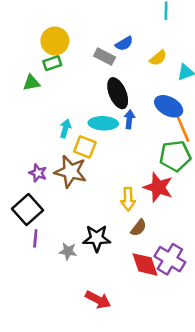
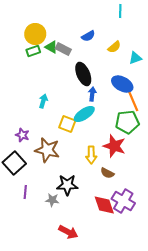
gray rectangle: (105, 57) -> (63, 49), moved
green triangle: (31, 83) -> (51, 47), moved, turned 40
cyan ellipse: (103, 123) -> (84, 114), moved, turned -35
yellow square: (85, 147) -> (67, 124), moved
brown star: (71, 172) -> (47, 150), moved
brown semicircle: (139, 228) -> (107, 173), moved, turned 80
purple line: (35, 238) -> (25, 192), moved
gray star: (68, 251) -> (52, 200), moved

